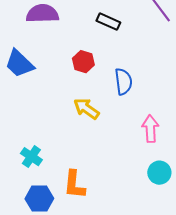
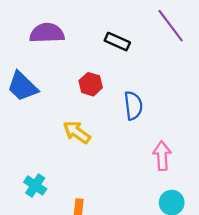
yellow arrow: (86, 109) -> (77, 132), moved

